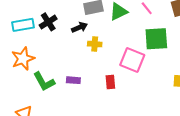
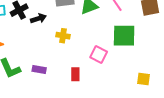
black arrow: (79, 27) -> (38, 18), moved
pink square: (132, 60) -> (99, 55), size x0.7

